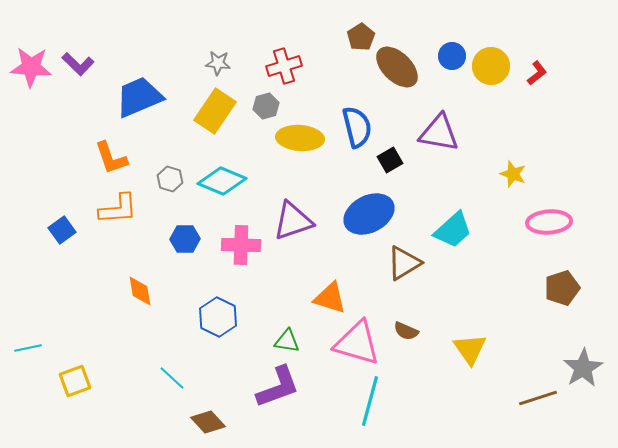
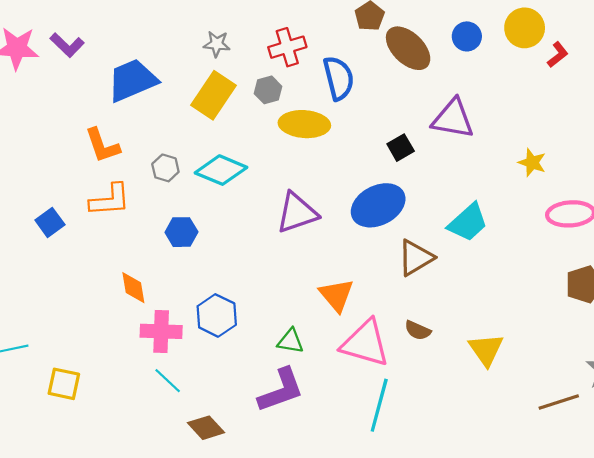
yellow circle: (491, 66) -> (525, 28), moved
blue semicircle: (357, 127) -> (339, 78), moved
pink cross: (241, 245) -> (161, 331), moved
orange triangle: (330, 298) -> (336, 295), turned 33
yellow square: (75, 381) -> (64, 384), turned 32

